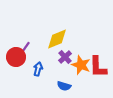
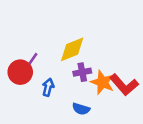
purple cross: (65, 57) -> (82, 72), turned 32
red L-shape: (98, 67) -> (124, 85), turned -40

